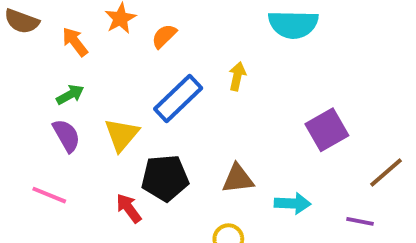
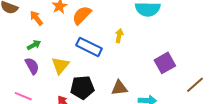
orange semicircle: (164, 36) -> (82, 15), size x1.5
blue rectangle: (178, 98) -> (89, 47), turned 70

